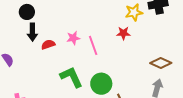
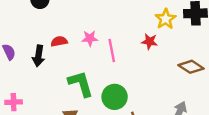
yellow star: (134, 12) -> (166, 19), turned -30
black arrow: (32, 32) -> (38, 56), moved
brown diamond: (161, 63) -> (191, 67), moved

